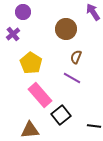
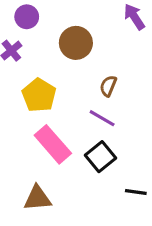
brown circle: (66, 29) -> (76, 43), moved
black square: (61, 115) -> (100, 157), moved

